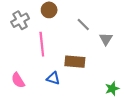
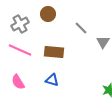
pink line: (42, 44) -> (20, 50), moved, turned -60
brown rectangle: (75, 62) -> (54, 52), moved

